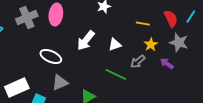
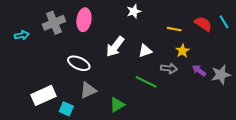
cyan line: (191, 17) -> (224, 22), turned -64
red semicircle: (171, 19) -> (203, 24), turned -30
gray star: (179, 43) -> (221, 75), moved, turned -30
gray arrow: (138, 62) -> (169, 68), turned -133

